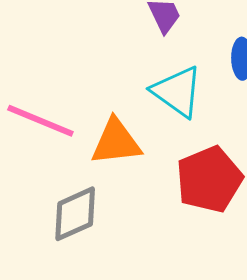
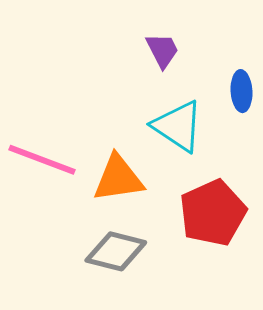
gray diamond: (75, 214) -> (116, 251), moved, turned 40

